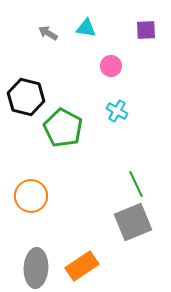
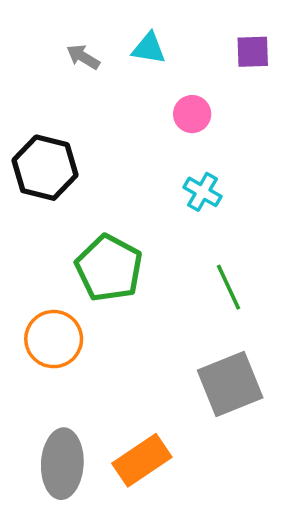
green pentagon: (63, 128) -> (109, 268), moved
green line: (136, 184) -> (228, 287), moved

